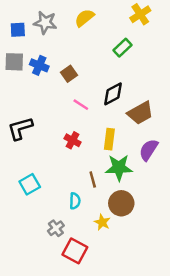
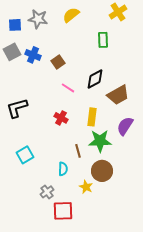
green rectangle: (122, 48) -> (103, 40), turned -49
gray square: (14, 62) -> (12, 52), turned -30
red square: (75, 251) -> (63, 211), turned -30

